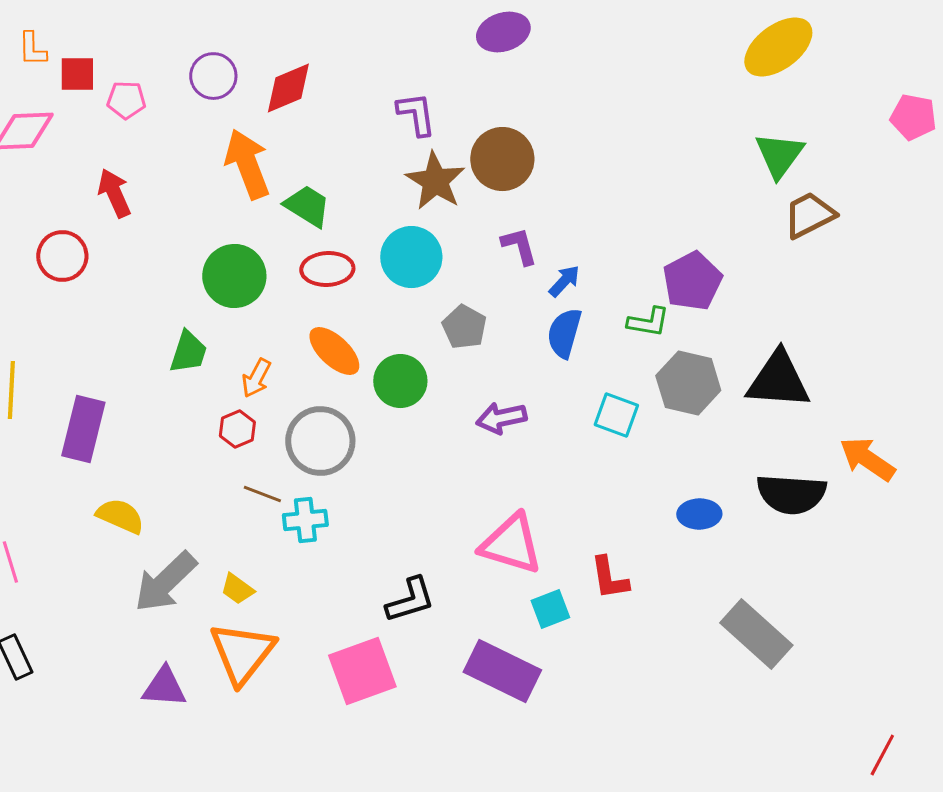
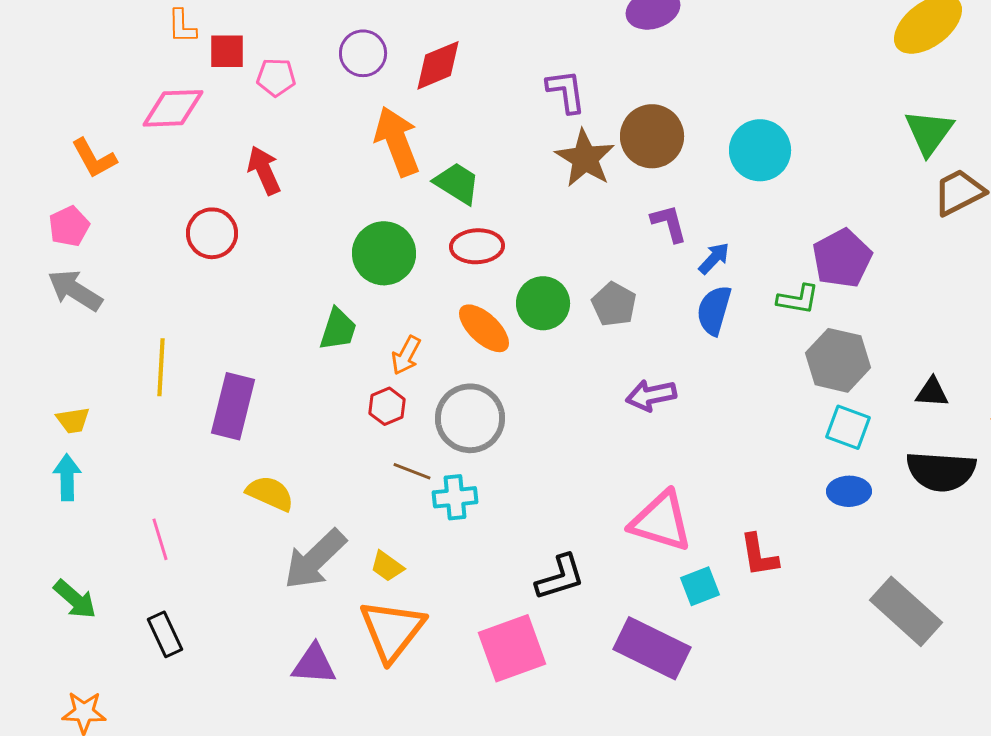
cyan circle: (411, 257) -> (760, 150), moved
black triangle: (778, 380) -> (932, 392), moved, size x0.5
green circle: (400, 381) -> (543, 303), moved
cyan square: (616, 415) -> (848, 427), moved

